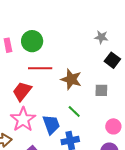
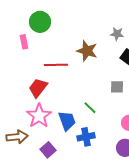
green circle: (32, 41) -> (40, 22), moved
brown star: (71, 79) -> (87, 51), moved

